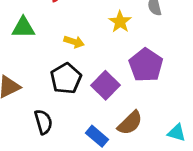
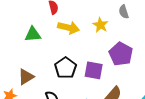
yellow arrow: (74, 42) -> (68, 28), moved, size x1.5
purple square: (105, 85) -> (94, 70), turned -30

